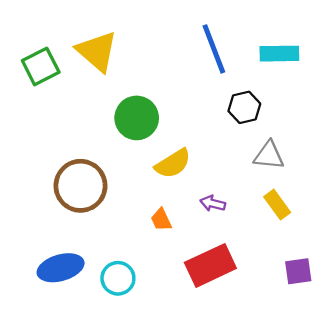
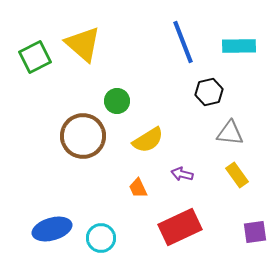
green circle: (137, 118) -> (117, 101), size x0.7
brown circle: (80, 186) -> (83, 136), moved

